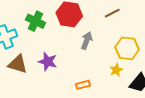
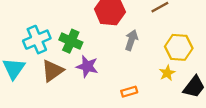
green cross: (36, 21) -> (71, 41), moved
brown triangle: (18, 64) -> (53, 71), turned -50

